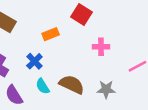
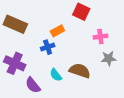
blue cross: (34, 61) -> (48, 47), moved, turned 32
gray star: (106, 89) -> (109, 58), moved

